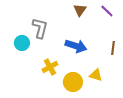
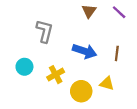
cyan circle: (22, 43) -> (24, 67), moved
brown line: (113, 48) -> (117, 53), moved

